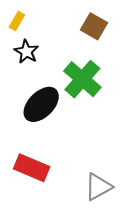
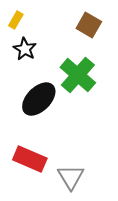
gray triangle: (98, 187) -> (71, 177), moved, turned -32

